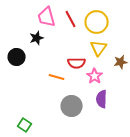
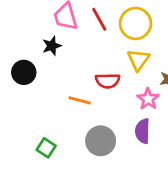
pink star: (95, 76) -> (148, 99), moved
green square: (25, 125) -> (46, 148), moved

